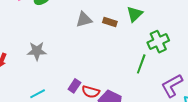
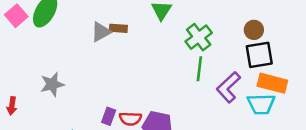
brown rectangle: (110, 22) -> (118, 28), moved
green line: (141, 64) -> (199, 69), moved

